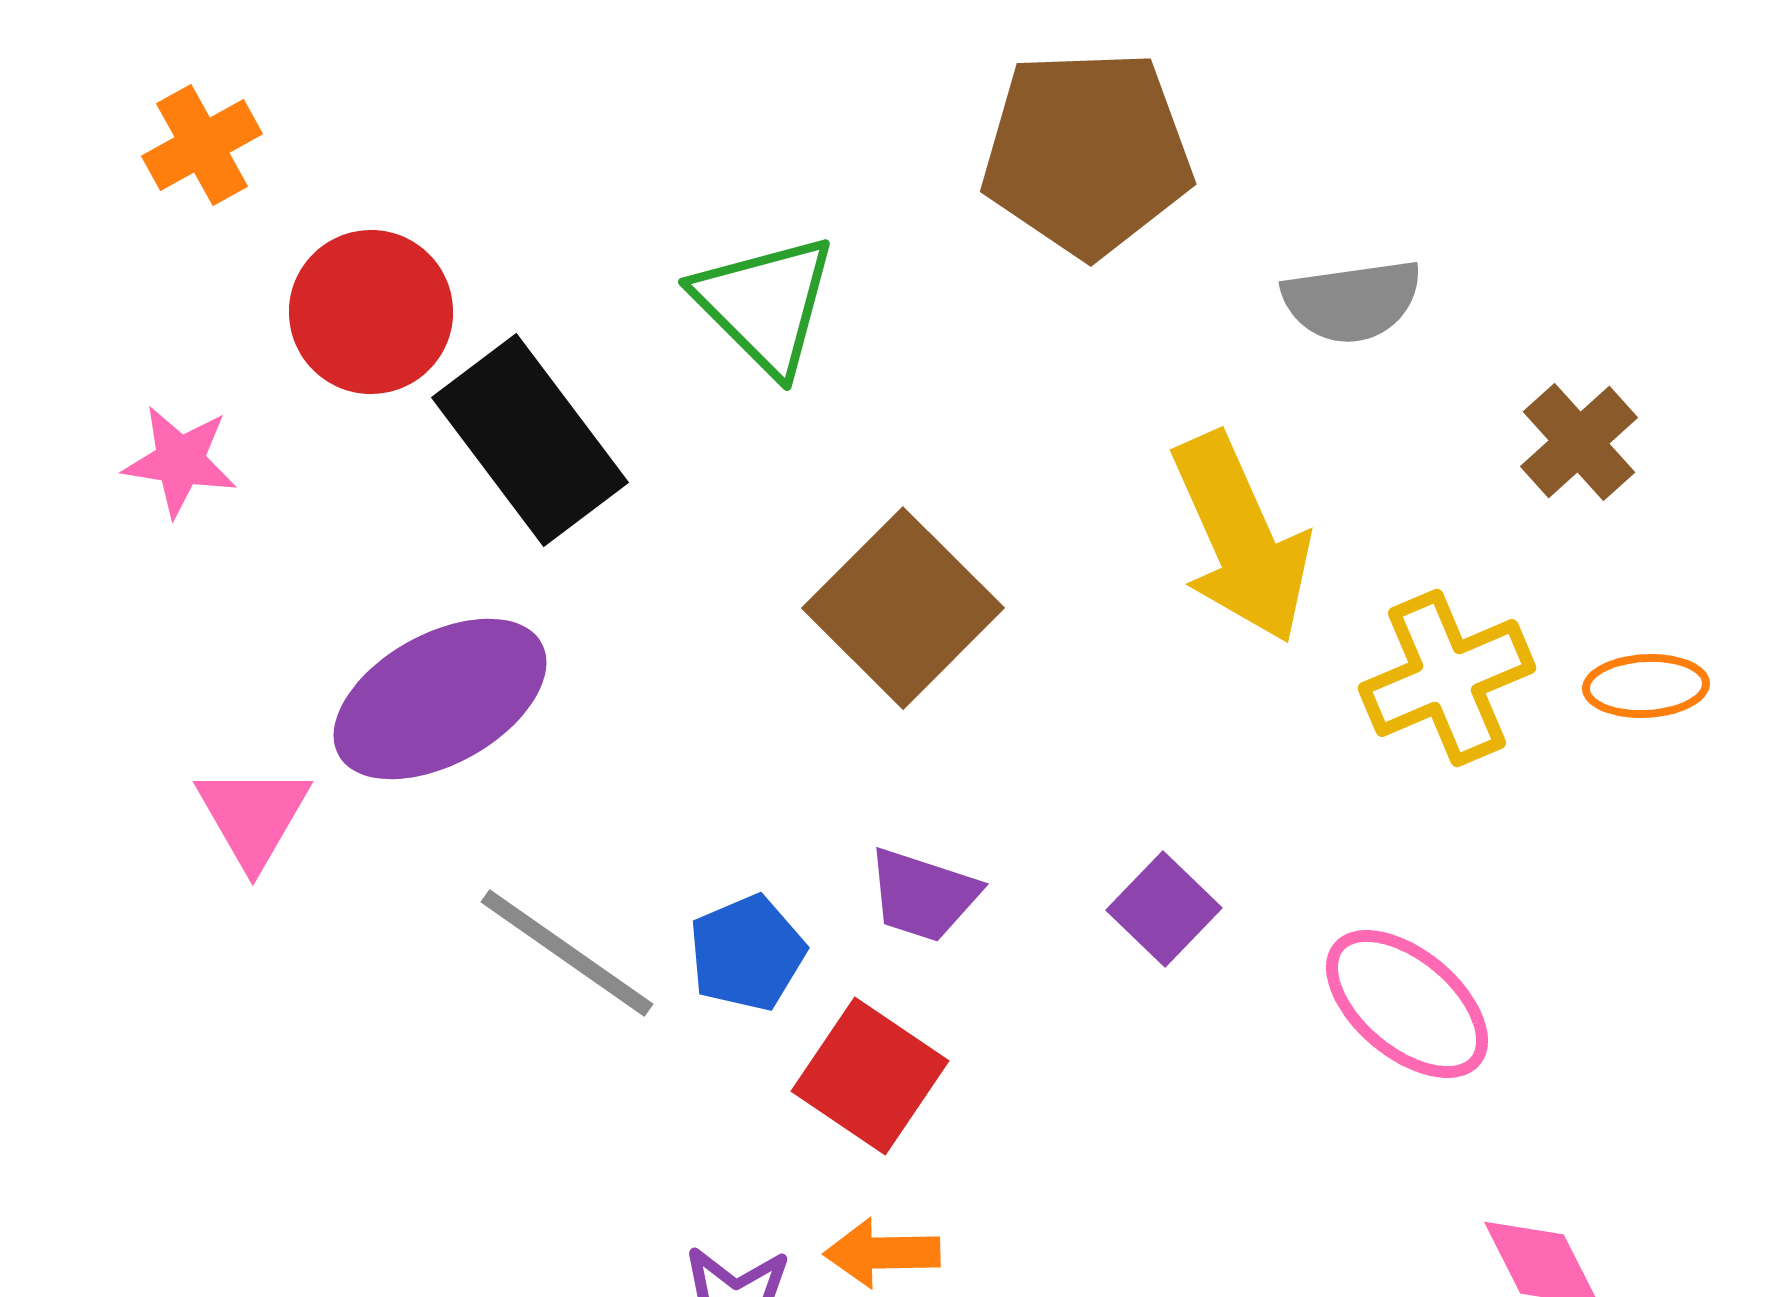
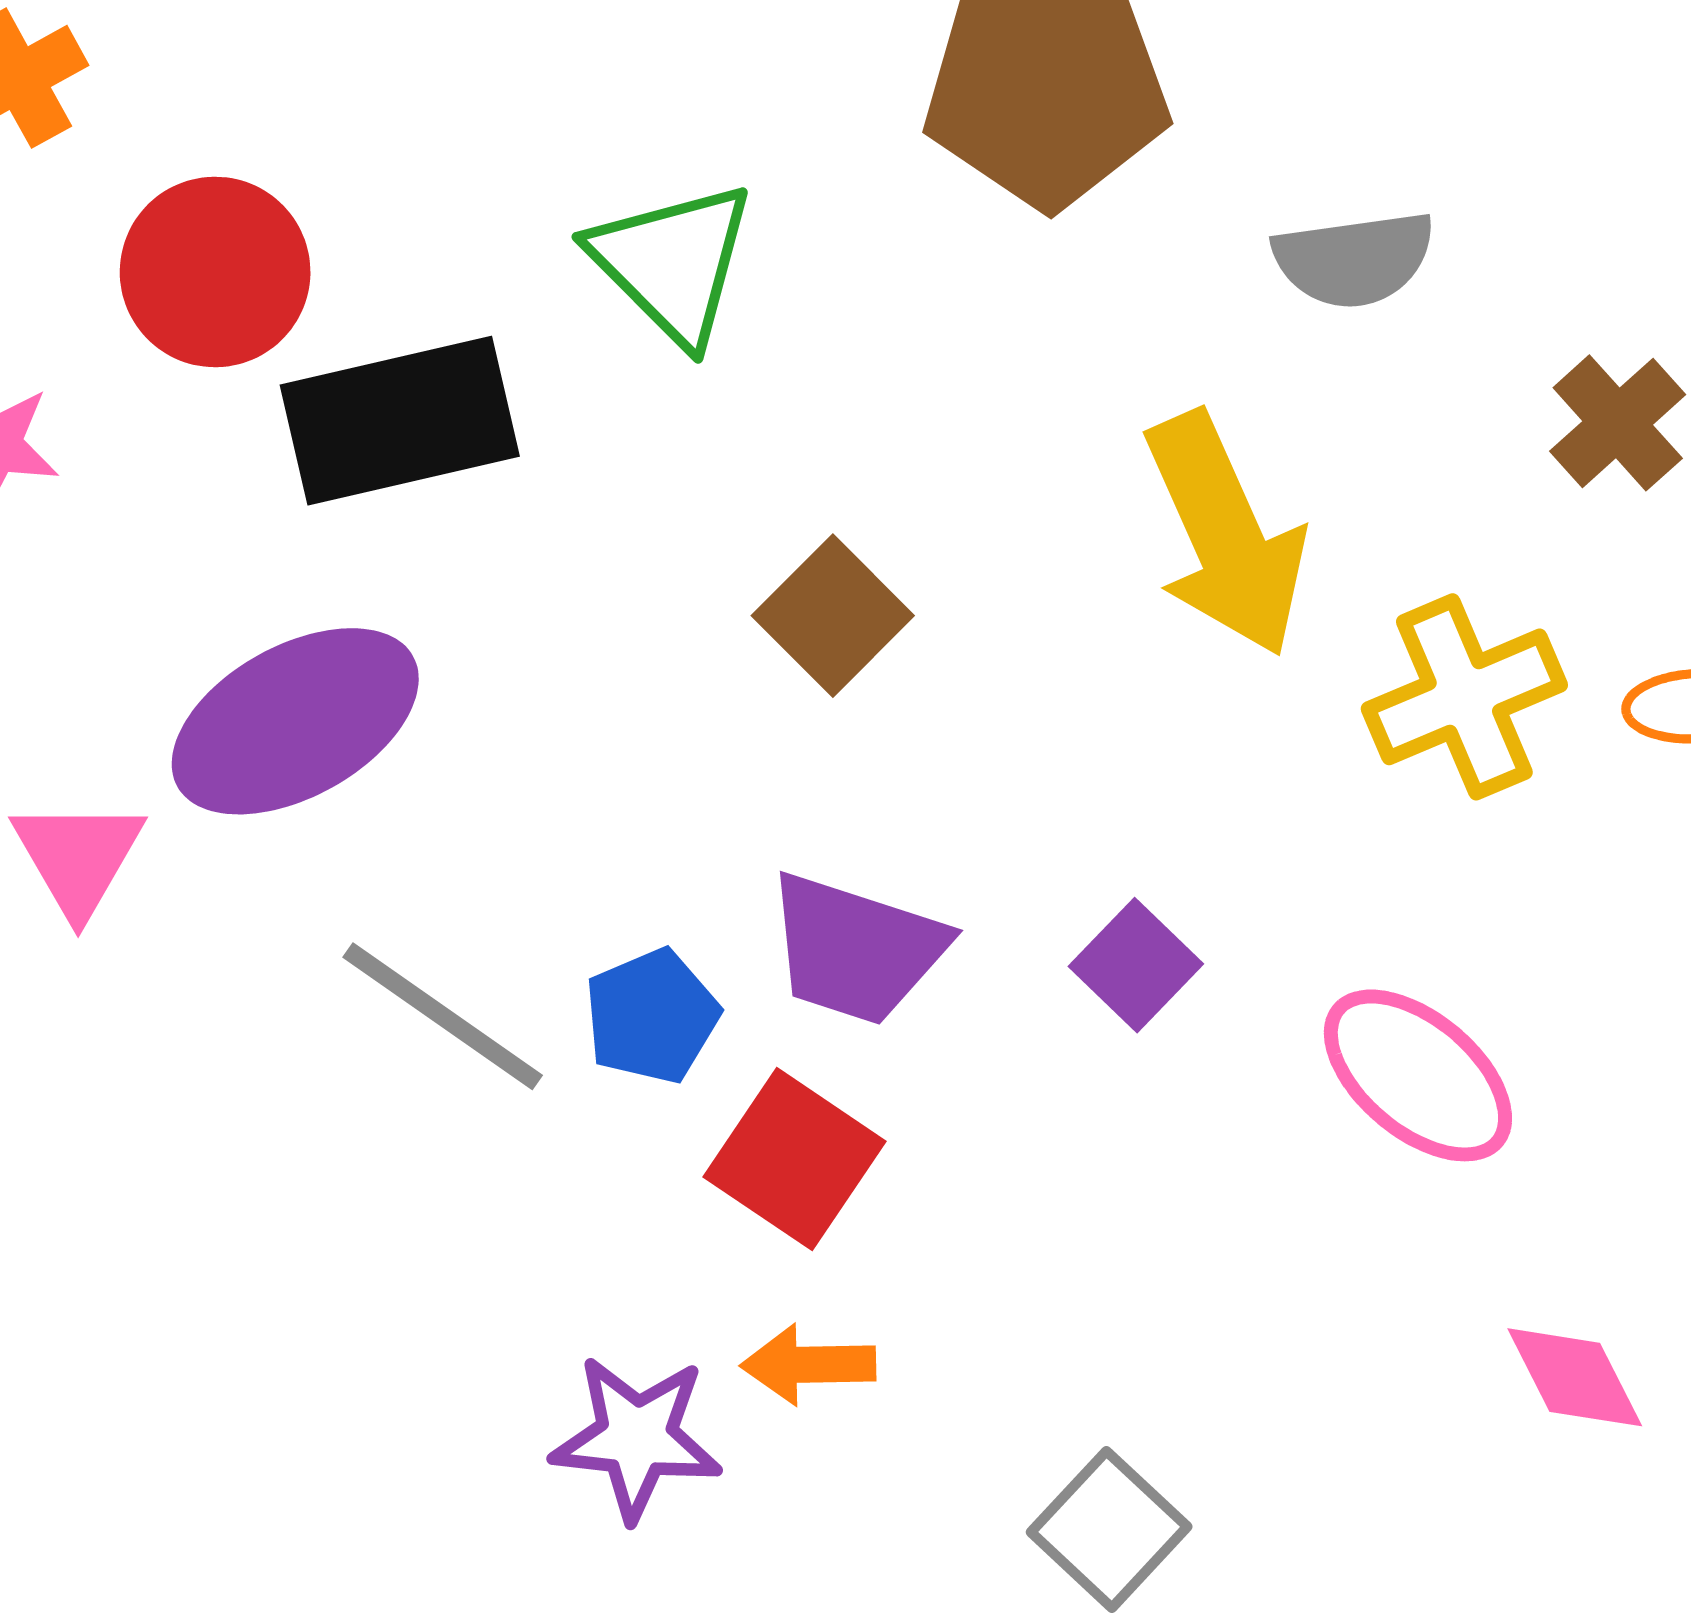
black rectangle: (530, 440) -> (400, 421), turned -66
brown square: (903, 608) -> (833, 616), size x0.7
purple trapezoid: (923, 895) -> (856, 949), size x1.4

